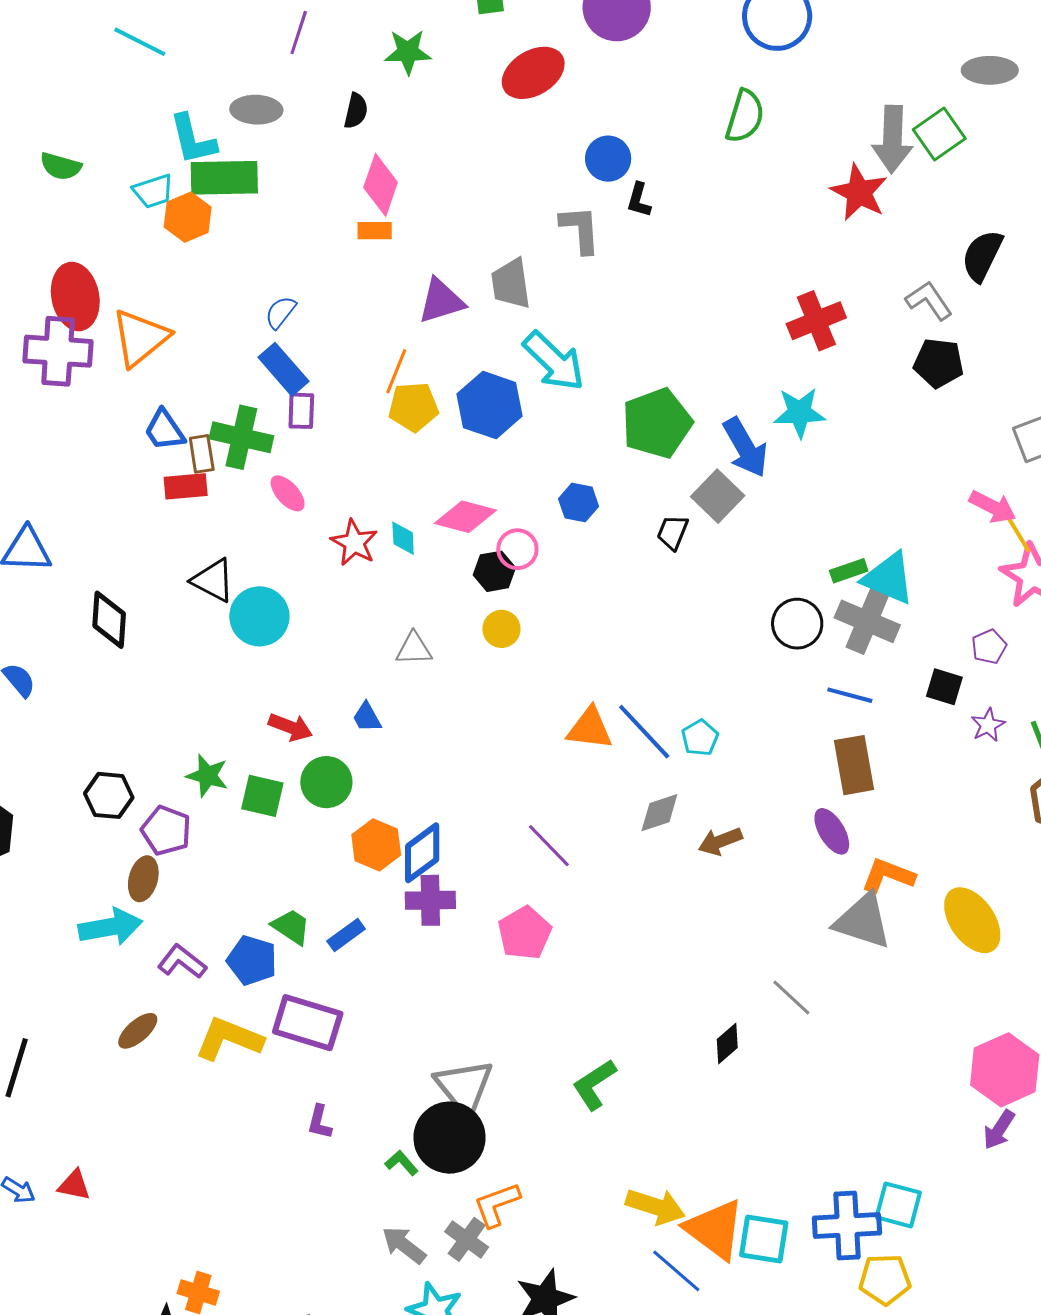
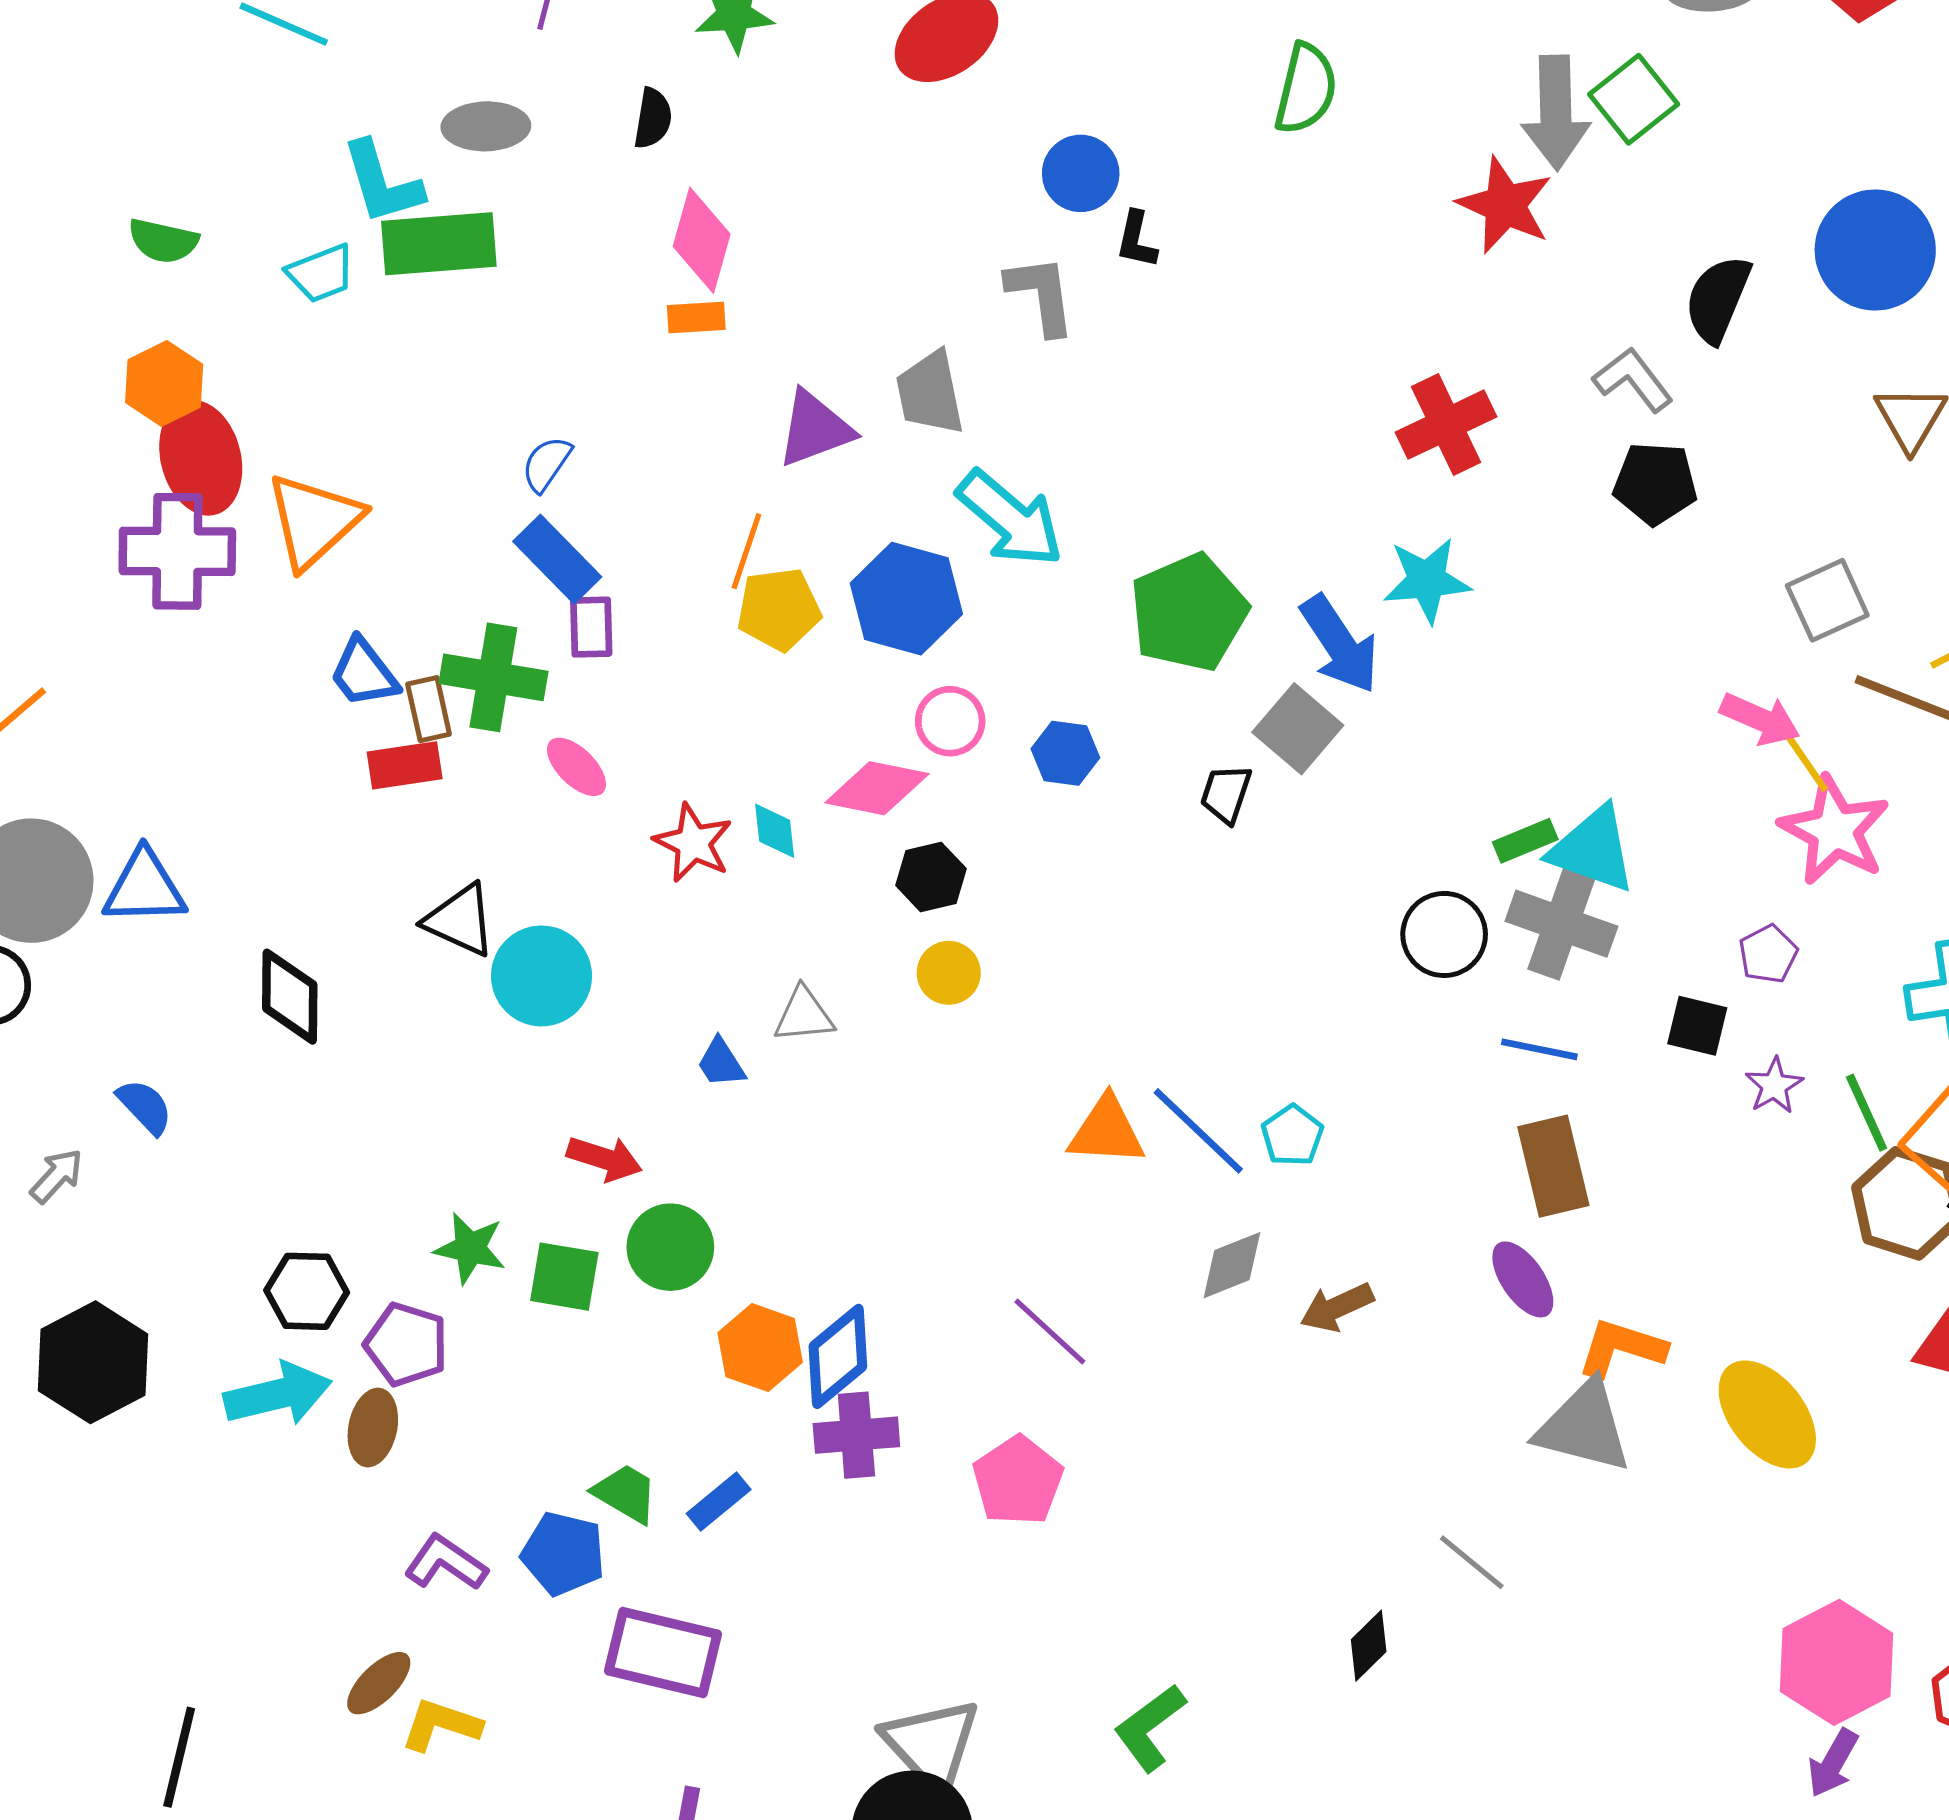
orange hexagon: (188, 217) -> (164, 383), moved
pink circle: (517, 549) -> (950, 721), moved
blue trapezoid: (367, 717) -> (721, 1063), moved
cyan arrow: (110, 927) -> (278, 1394), moved
yellow L-shape: (229, 1039) -> (441, 1725), moved, size x0.7

